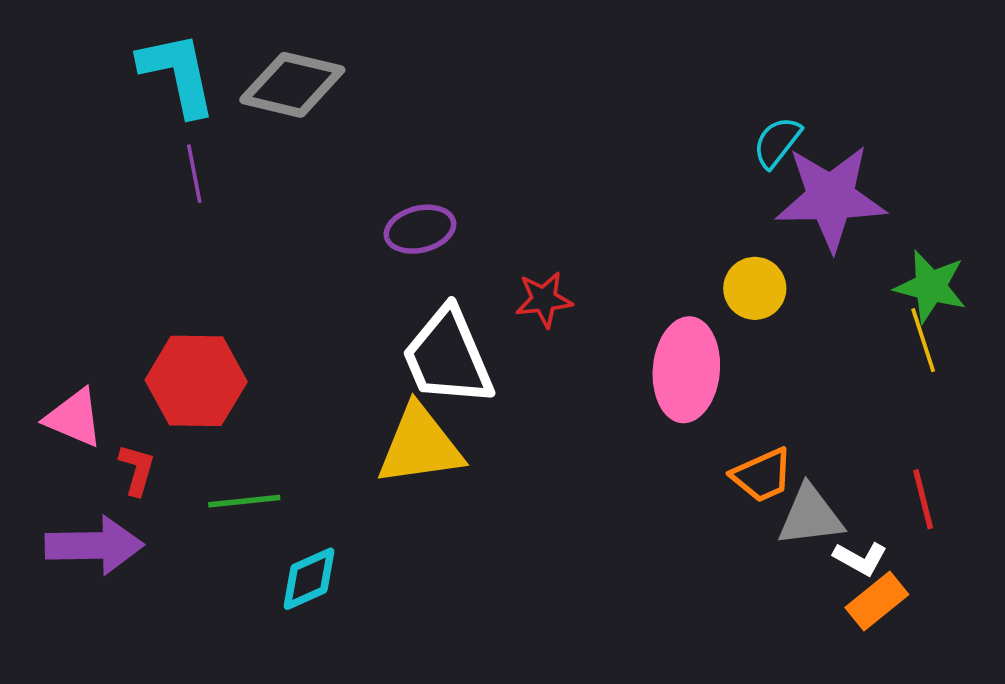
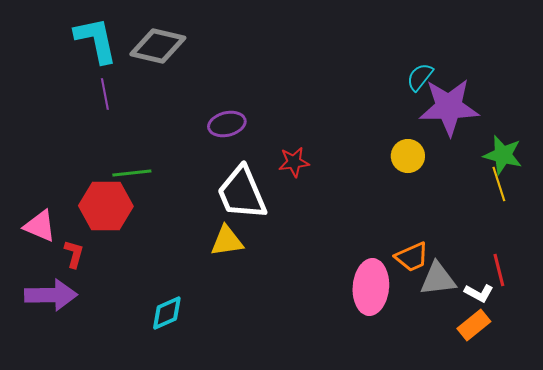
pink ellipse: (686, 370) -> (371, 287), moved
yellow triangle: (420, 446) -> (227, 241), size x0.7
green line: (244, 501) -> (132, 173), moved
white L-shape: (860, 558) -> (479, 293), moved

